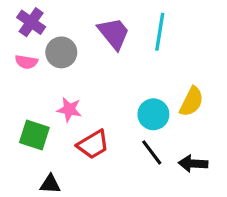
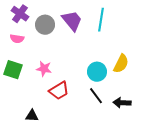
gray circle: (61, 52) -> (45, 25), moved
green square: (34, 135) -> (13, 70), moved

